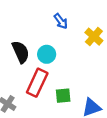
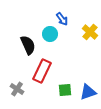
cyan circle: (47, 54) -> (50, 34), moved
green square: (63, 96) -> (65, 90), moved

